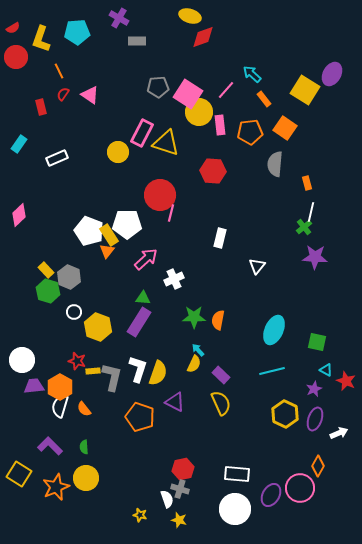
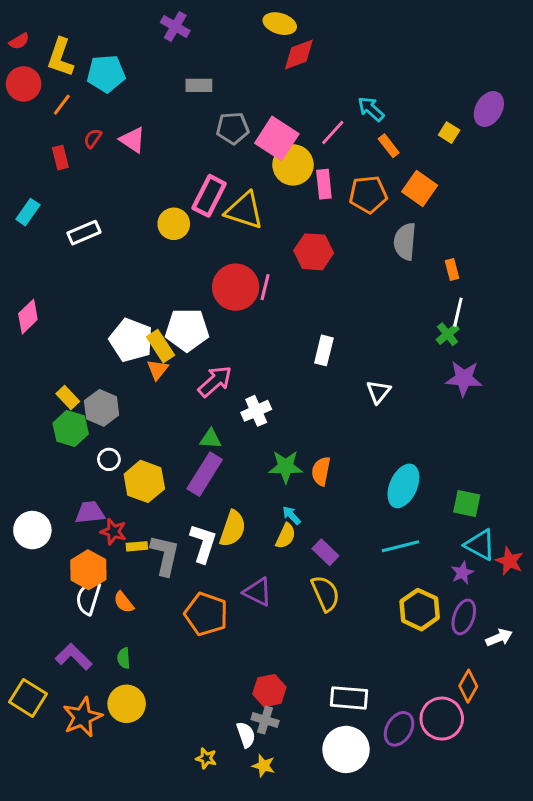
cyan pentagon: (77, 32) -> (106, 74), moved
gray rectangle: (137, 41) -> (199, 85), moved
orange line: (59, 71) -> (62, 105), moved, turned 63
yellow square: (305, 90) -> (449, 133), size x0.5
pink line: (171, 213) -> (265, 287), moved
cyan triangle: (326, 370) -> (480, 545), size x1.6
yellow semicircle: (158, 373) -> (233, 529), moved
purple trapezoid: (34, 386) -> (90, 512), moved

